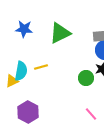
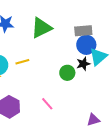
pink line: (91, 114) -> (47, 104), moved

